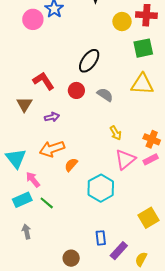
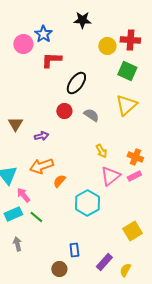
green square: (143, 48) -> (127, 71), turned 36
red L-shape: (44, 81) -> (51, 60), moved, turned -55
yellow triangle: (142, 84) -> (126, 105), turned -45
blue rectangle: (101, 238) -> (74, 250), moved

